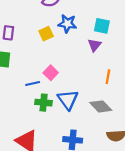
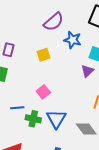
blue star: (67, 24) -> (73, 40), moved
blue line: (33, 83) -> (17, 108), moved

